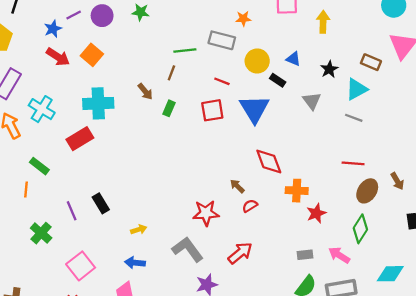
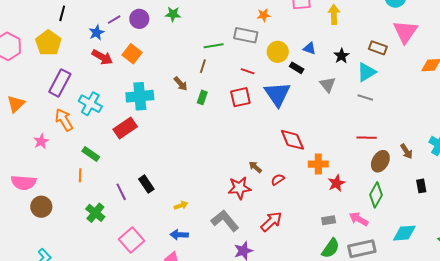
brown arrow: (237, 186) -> (255, 167), moved

